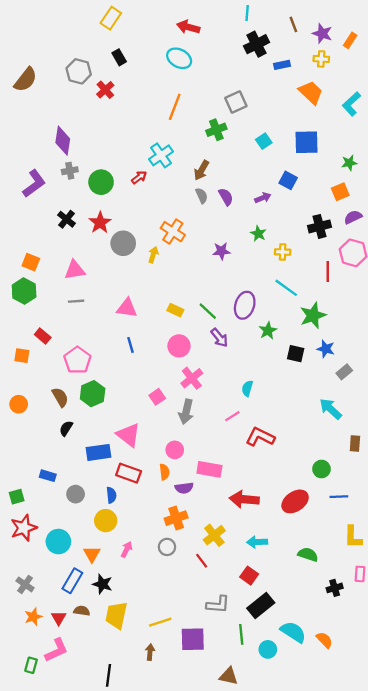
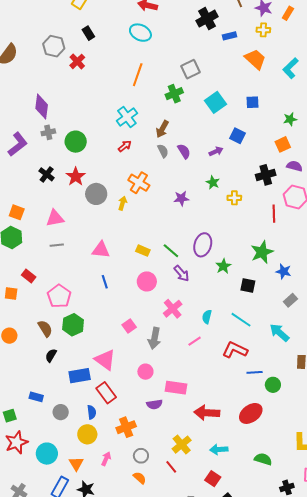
cyan square: (264, 141) -> (216, 102), size x1.5
blue square: (306, 142) -> (253, 102), size x0.6
red arrow: (139, 177) -> (125, 146), moved
purple semicircle: (353, 217) -> (294, 166), turned 42
cyan line: (286, 288) -> (241, 320), moved
blue star: (326, 349) -> (284, 271), moved
pink cross: (192, 378) -> (173, 309), moved
red L-shape: (260, 437) -> (235, 350), moved
orange semicircle: (164, 472) -> (140, 478), moved, turned -40
red rectangle: (129, 473) -> (106, 393), turned 35
blue line: (339, 497) -> (255, 372), moved
orange cross: (176, 518) -> (126, 427), moved

